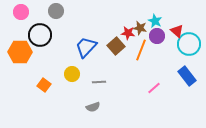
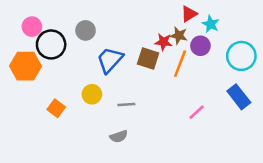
gray circle: (56, 11) -> (86, 30), moved
pink circle: (21, 12) -> (32, 27), moved
cyan star: (155, 21) -> (211, 24), moved
red triangle: (177, 31) -> (189, 14), moved, turned 48
brown square: (116, 46) -> (148, 59), turned -30

